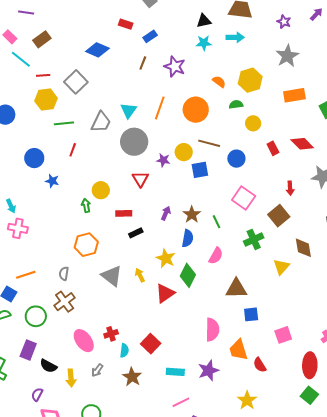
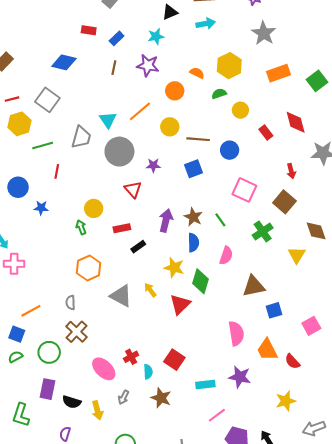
cyan star: (204, 43) -> (156, 37), moved
orange line: (160, 108) -> (140, 111), turned 40
orange circle: (196, 110) -> (175, 91), moved, size x0.7
red diamond: (302, 144) -> (296, 122), turned 40
yellow circle: (184, 152) -> (170, 127), moved
purple arrow: (166, 213) -> (166, 220), size x1.5
purple star: (208, 370) -> (240, 377), turned -30
yellow star: (247, 400) -> (286, 401), turned 30

